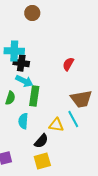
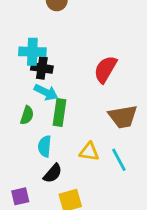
red semicircle: (68, 64) -> (105, 69), size x1.5
cyan line: (73, 119) -> (119, 160), moved
black semicircle: (41, 141) -> (53, 173), moved

